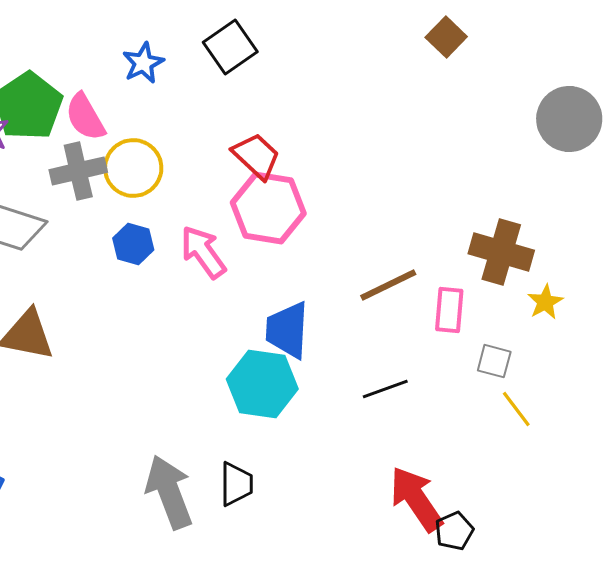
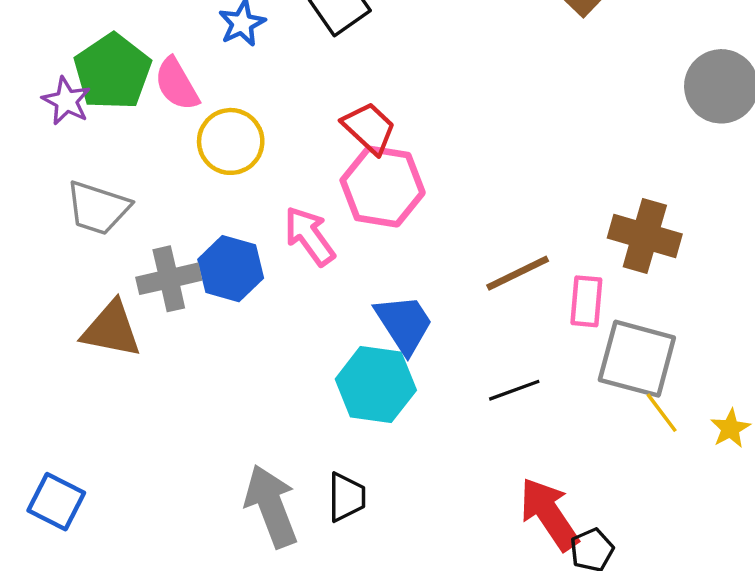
gray cross: (78, 171) -> (169, 279), moved
blue hexagon: (133, 244) -> (231, 269), moved, size x1.4
yellow star: (545, 302) -> (730, 428), moved
blue trapezoid: (287, 330) -> (404, 324), turned 144
gray square: (494, 361) -> (637, 359), size x2.0

